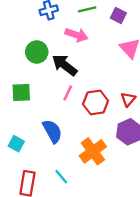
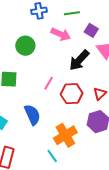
purple square: (118, 16) -> (91, 30), moved
black arrow: (65, 65) -> (79, 60), moved, turned -90
cyan line: (61, 177) -> (52, 156), moved

